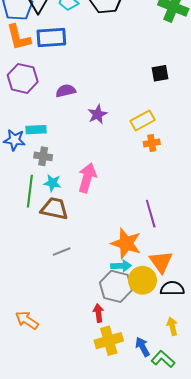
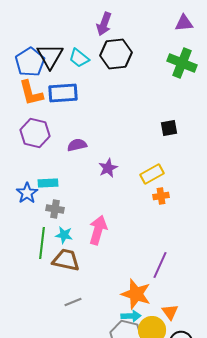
blue star: (14, 140) -> (27, 193), turned 30
purple line: (151, 214) -> (160, 265), turned 40
orange triangle: (161, 262) -> (170, 312), size x0.7

